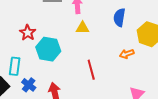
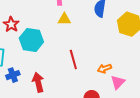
orange arrow: (127, 54) -> (104, 68), moved
blue cross: (29, 85) -> (13, 75), turned 32

